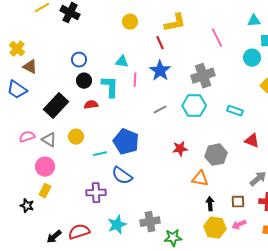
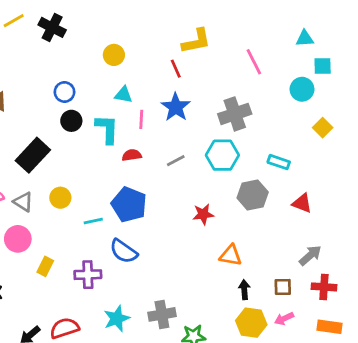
yellow circle: (130, 22) -> (114, 55), moved
red semicircle: (91, 105) -> (132, 155), moved
gray hexagon: (216, 155) -> (253, 195), moved
yellow rectangle: (45, 191) -> (45, 266), moved

